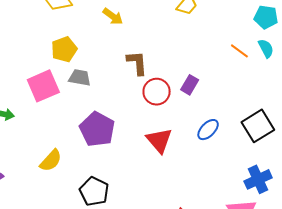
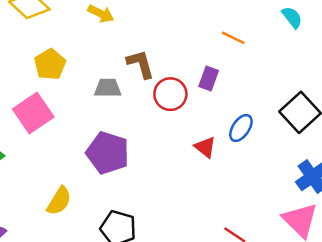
orange line: (239, 51) -> (233, 38), moved
gray trapezoid: (80, 78) -> (108, 88), moved
red triangle: (159, 140) -> (205, 147), moved, size x0.7

